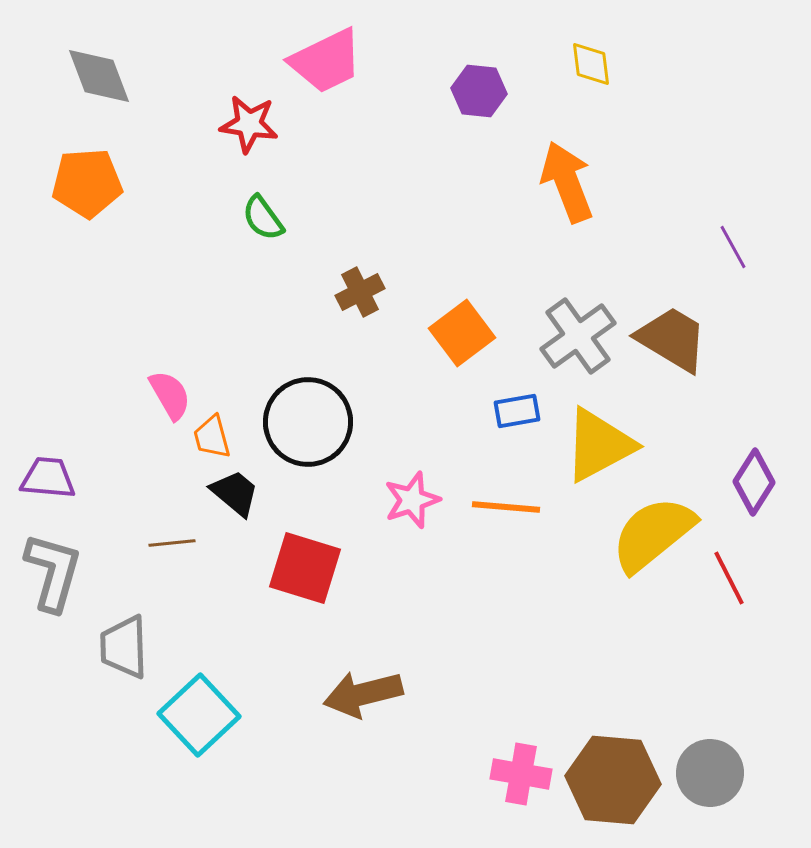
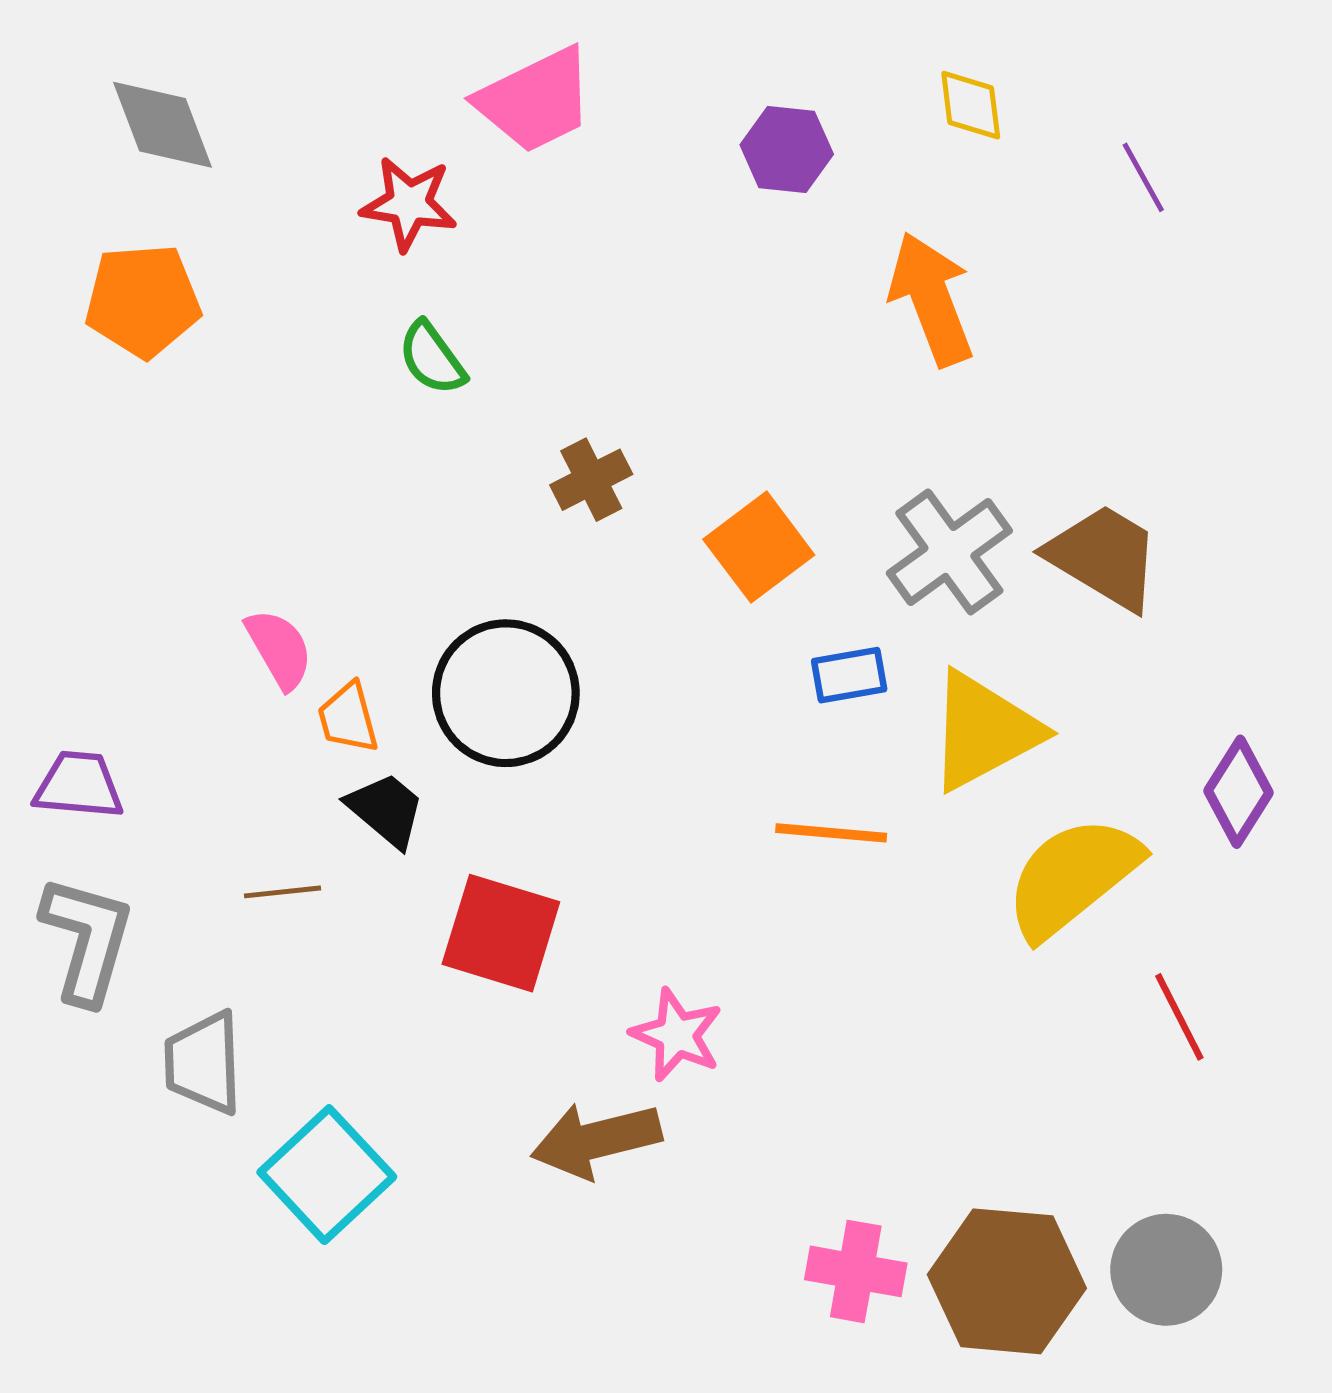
purple line: (733, 247) -> (1143, 177), moved
pink star: (412, 500) -> (677, 1035), moved, turned -30
red line: (729, 578) -> (1179, 1017), moved

